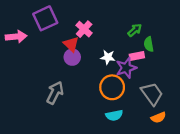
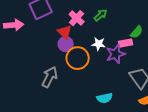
green arrow: (135, 30) -> (101, 15), moved
green semicircle: (149, 44) -> (137, 32), turned -128
orange circle: (112, 87) -> (78, 58), moved

